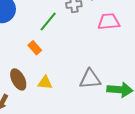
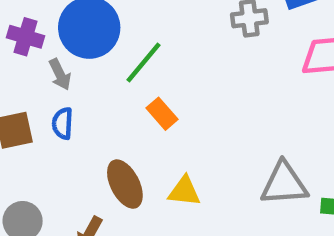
green line: (48, 21) -> (144, 63), moved

